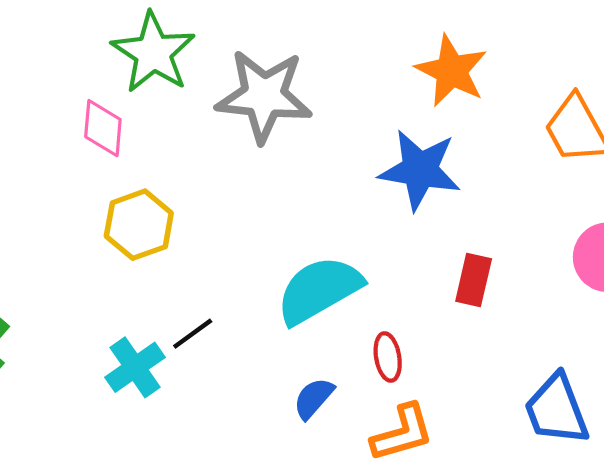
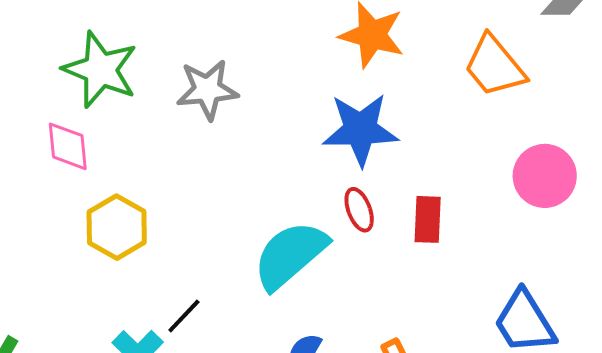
gray star: (264, 96) -> (207, 90), size x0.7
red ellipse: (388, 357) -> (359, 210), moved

